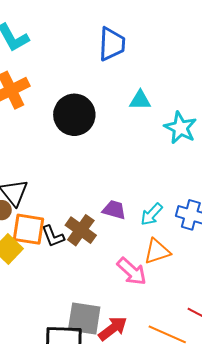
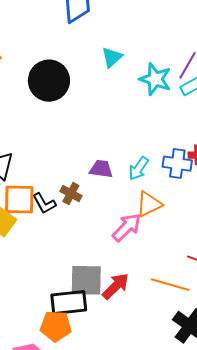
cyan triangle: (140, 100) -> (112, 57), turned -35
brown cross: (81, 230) -> (71, 193), size x0.7
pink arrow: (132, 271) -> (127, 227), turned -80

